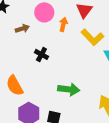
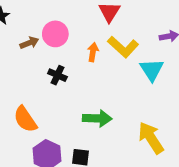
pink circle: (44, 12) -> (55, 34), moved
orange arrow: (63, 24) -> (93, 52), moved

